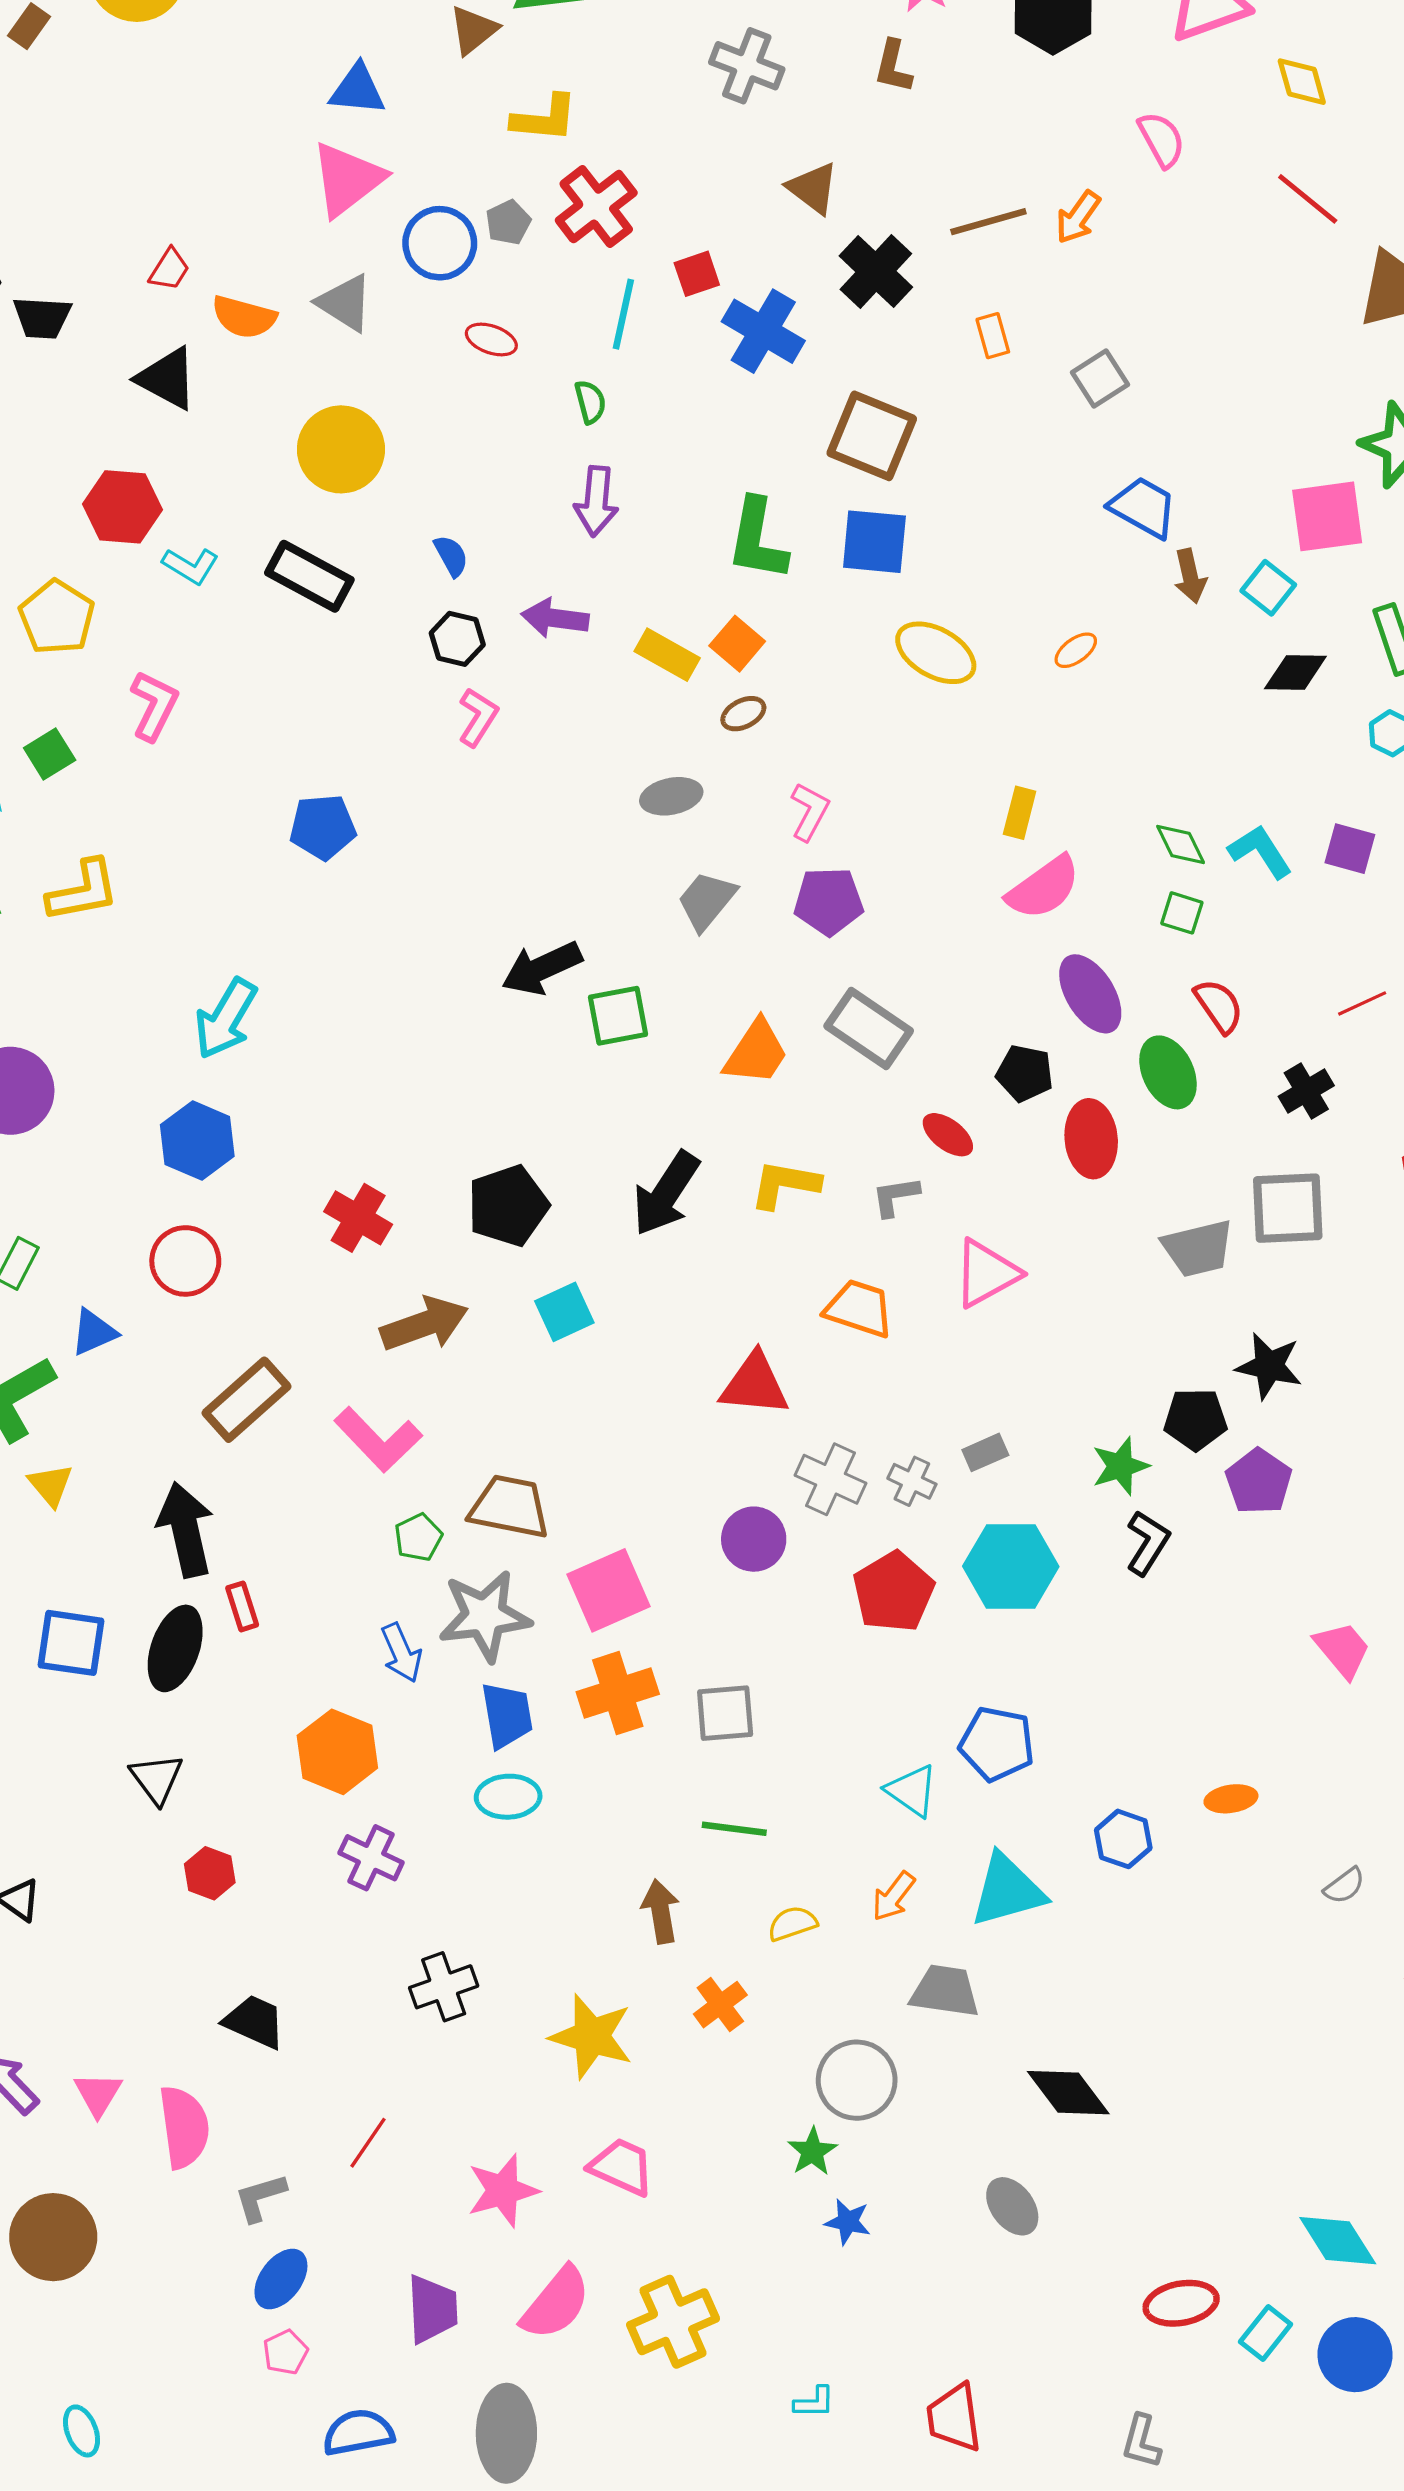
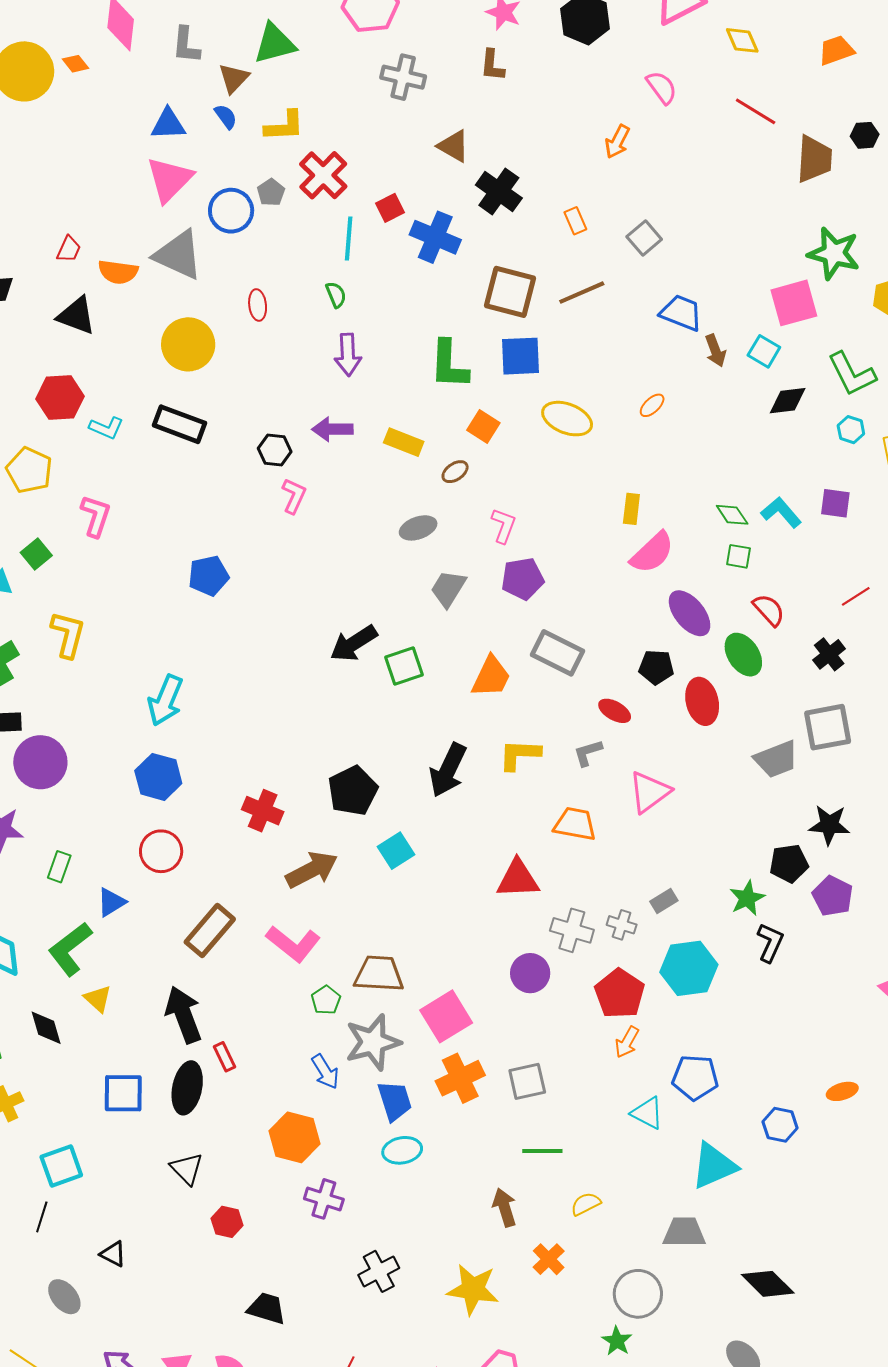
brown line: (988, 222) -> (582, 293), moved
gray triangle: (345, 303) -> (178, 255), size x1.4
red ellipse: (491, 339) -> (258, 305), moved, turned 72
blue semicircle: (451, 556) -> (226, 117), moved
orange square: (737, 644) -> (483, 427), moved
yellow L-shape: (83, 891) -> (68, 635), turned -57
orange arrow: (893, 1896) -> (627, 1042), moved

